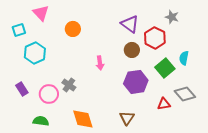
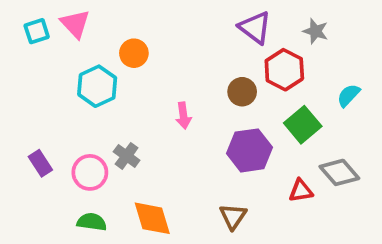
purple triangle: (130, 24) -> (255, 28), moved
cyan square: (19, 30) -> (37, 31), moved
cyan hexagon: (35, 53) -> (97, 86), moved
cyan semicircle: (184, 58) -> (349, 95), moved, turned 32
green semicircle: (41, 121) -> (92, 222), moved

